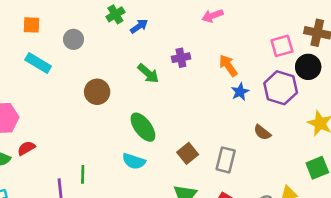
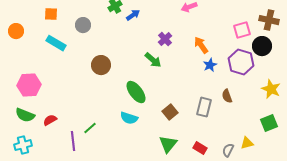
purple cross: (181, 58) -> (165, 39), turned -32
green arrow: (148, 73) -> (153, 60), moved
brown semicircle: (262, 132) -> (227, 96), turned 32
red semicircle: (26, 148) -> (50, 120), moved
gray rectangle: (226, 160) -> (204, 107), moved
green line: (83, 174) -> (90, 128), turned 48

